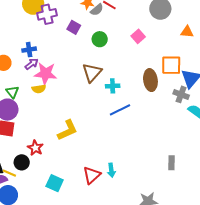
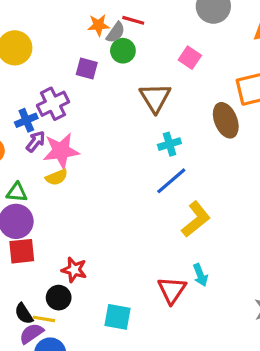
purple cross: (47, 14) -> (53, 104), moved
green circle: (100, 39) -> (123, 51), moved
brown triangle: (92, 73) -> (155, 98), moved
green triangle: (12, 92) -> (17, 192), turned -32
blue line: (120, 110) -> (171, 181), moved
yellow L-shape: (67, 130) -> (196, 219), moved

